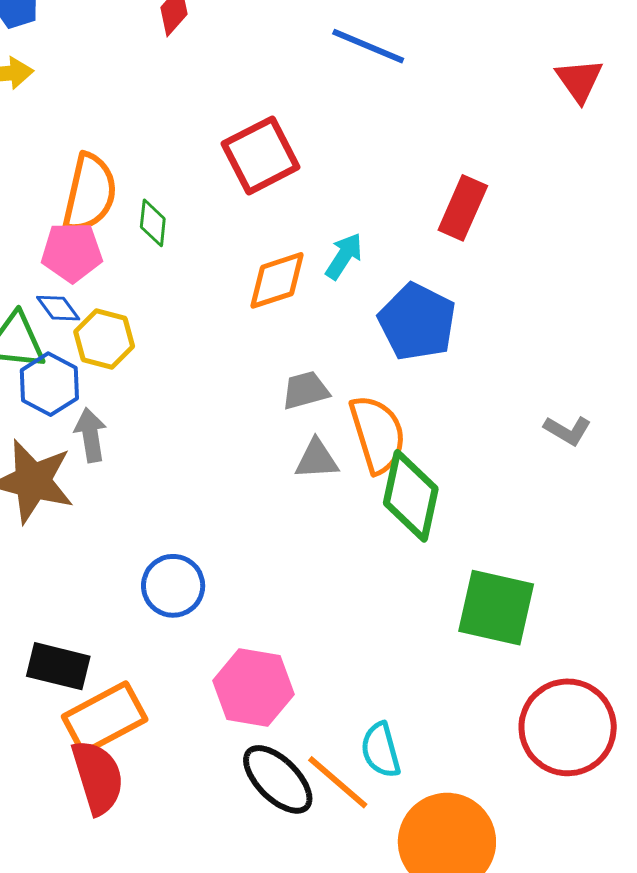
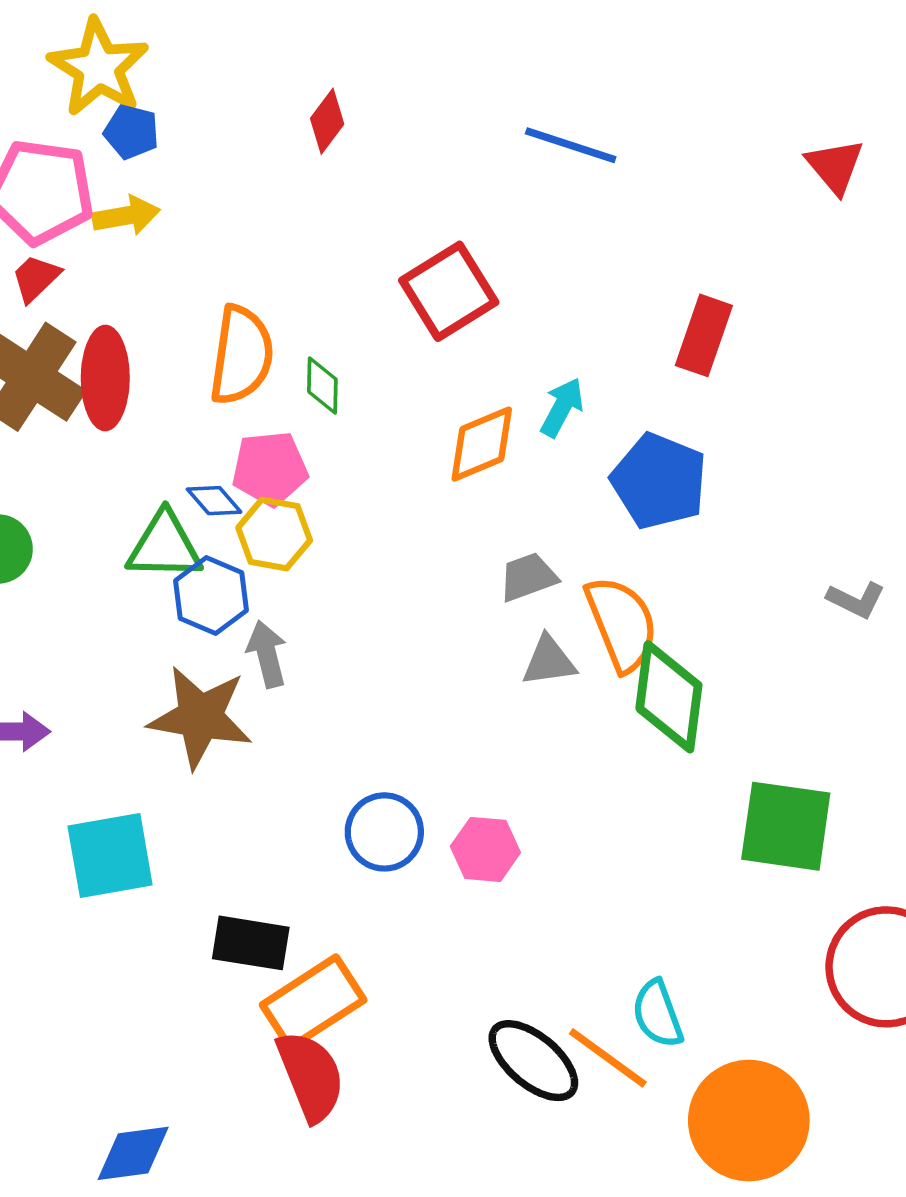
pink pentagon: (72, 252) -> (270, 468), moved
pink hexagon: (253, 687) -> (485, 849), moved, size x0.7

